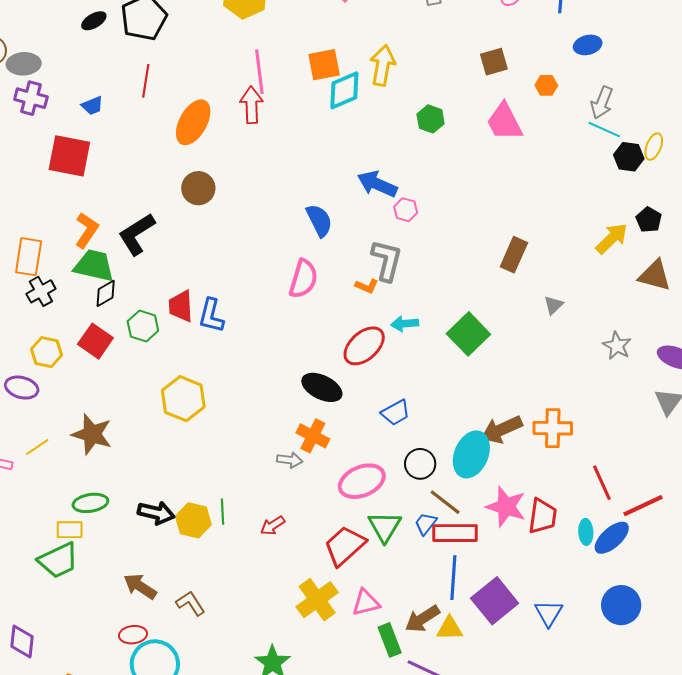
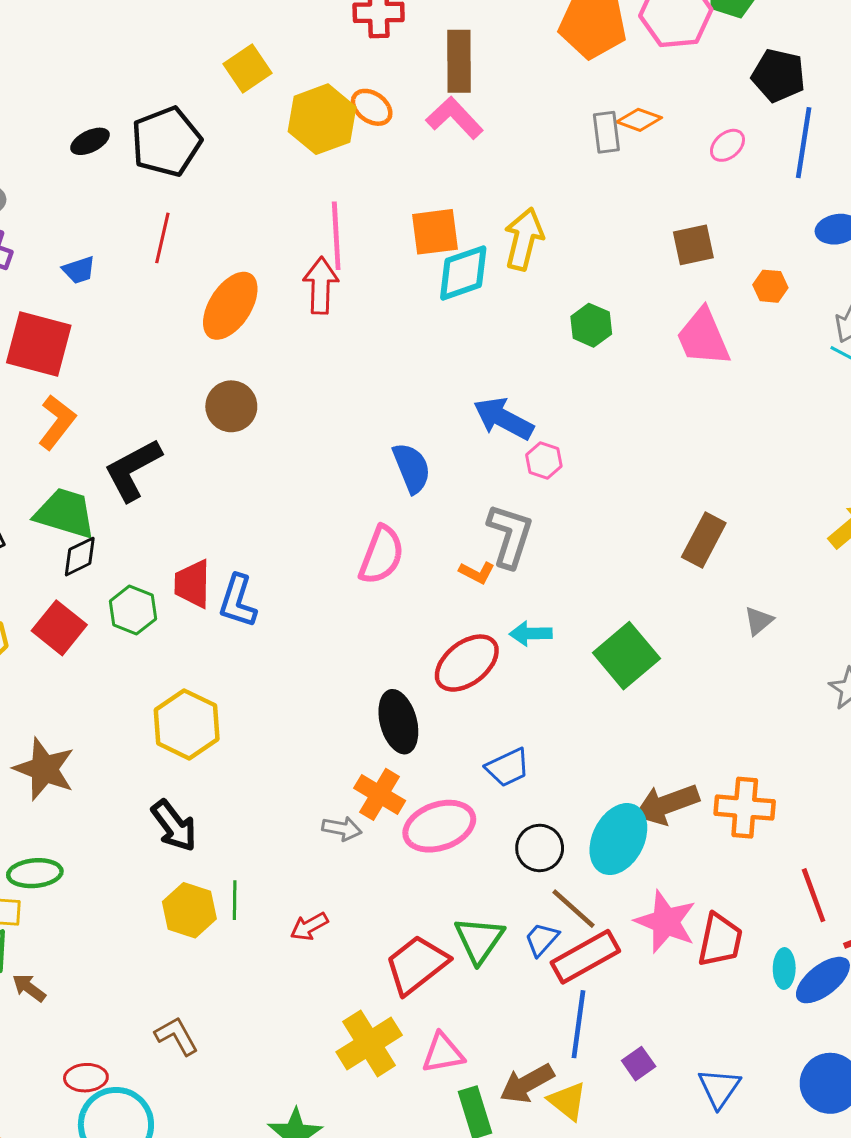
orange L-shape: (87, 230) -> (57, 422), moved
black ellipse: (322, 387) -> (398, 722), turned 45
pink ellipse: (362, 481) -> (439, 826), moved
black arrow: (156, 513) -> (174, 826), moved, turned 36
red rectangle: (455, 533) -> (585, 957), turned -33
brown arrow: (140, 586) -> (29, 988), moved, size x0.7
purple square: (495, 601) -> (639, 1064), size x0.5
yellow triangle: (450, 628) -> (567, 1101), turned 36

